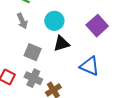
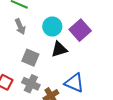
purple square: (97, 26) -> (80, 30), moved
blue triangle: (90, 66) -> (74, 83), moved

